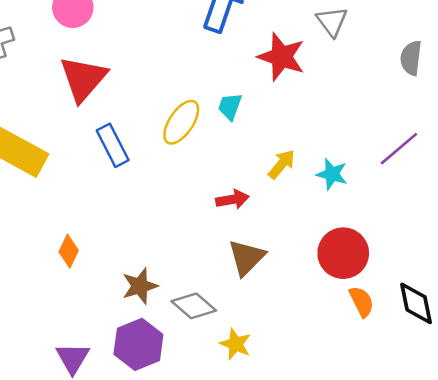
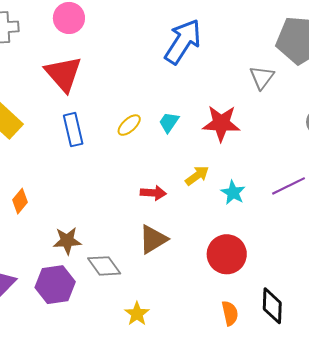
red star: (281, 57) -> (221, 123), moved, turned -30
red triangle: (83, 79) -> (63, 74), turned -36
yellow ellipse: (181, 122) -> (129, 125), size x0.7
orange semicircle: (362, 302) -> (230, 313), moved
yellow star: (235, 344) -> (137, 314), moved

